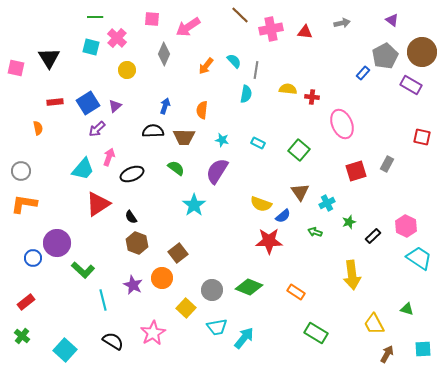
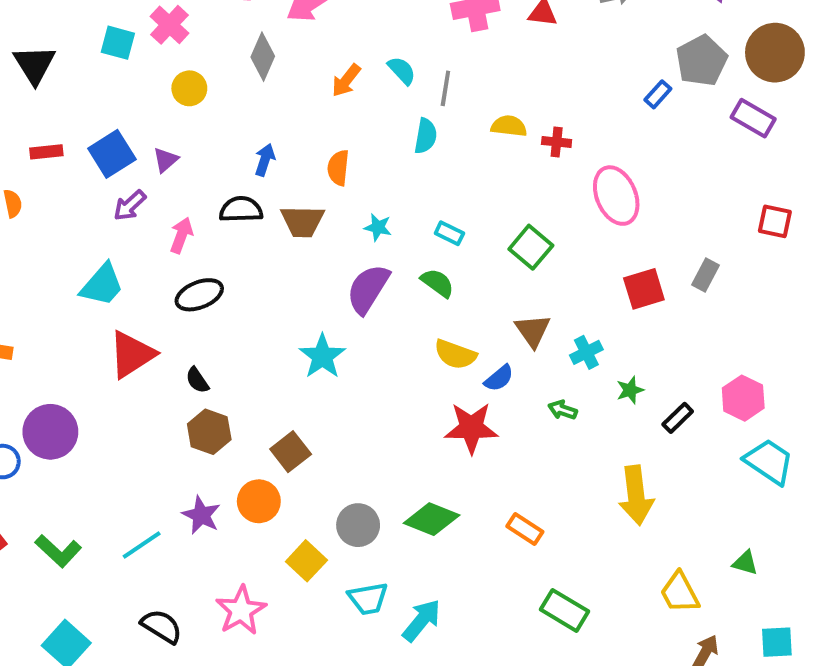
pink arrow: (109, 157) -> (181, 235), moved
green semicircle: (176, 168) -> (437, 283), moved
green L-shape: (83, 270) -> (58, 551), moved
cyan line: (103, 300) -> (142, 545), turned 70

